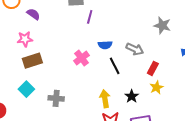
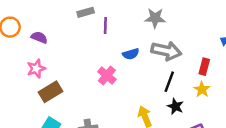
gray star: (162, 25) -> (155, 18), moved
gray arrow: (135, 49) -> (166, 51), size x1.4
black line: (115, 66) -> (169, 82), moved, turned 60
red rectangle: (153, 68) -> (204, 67), moved

